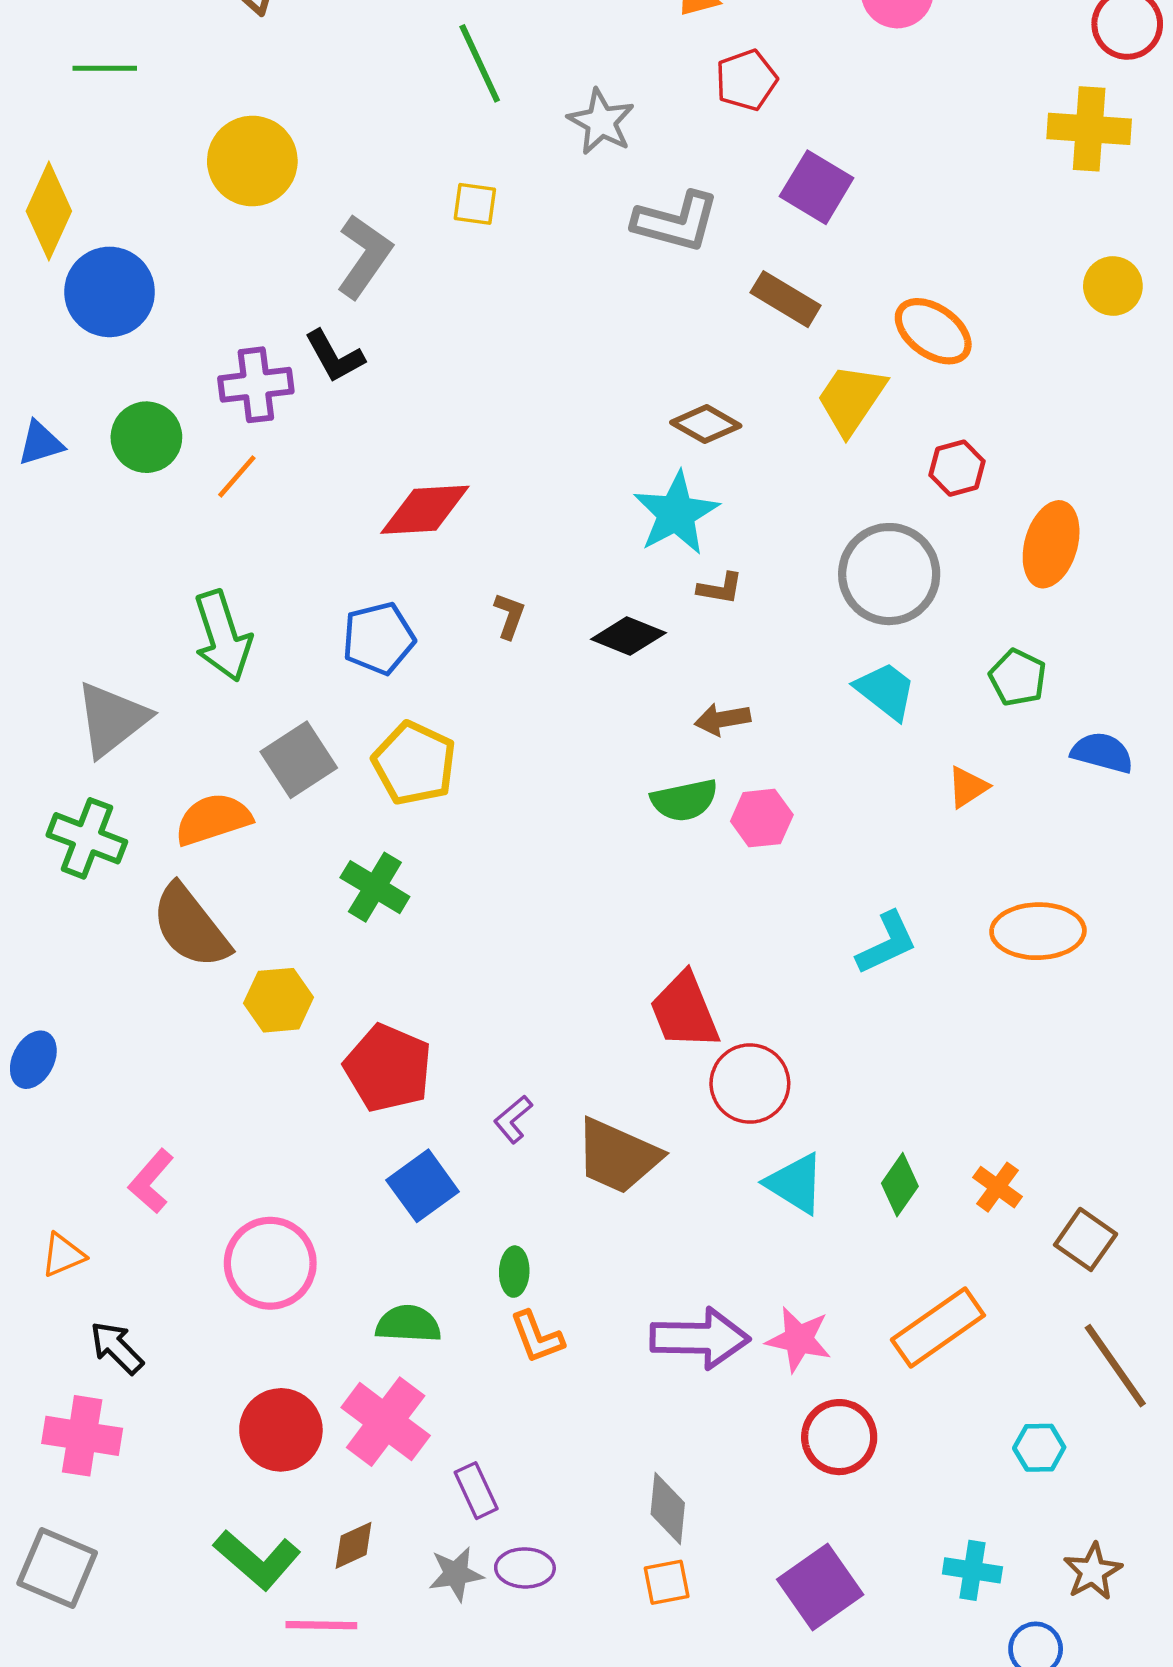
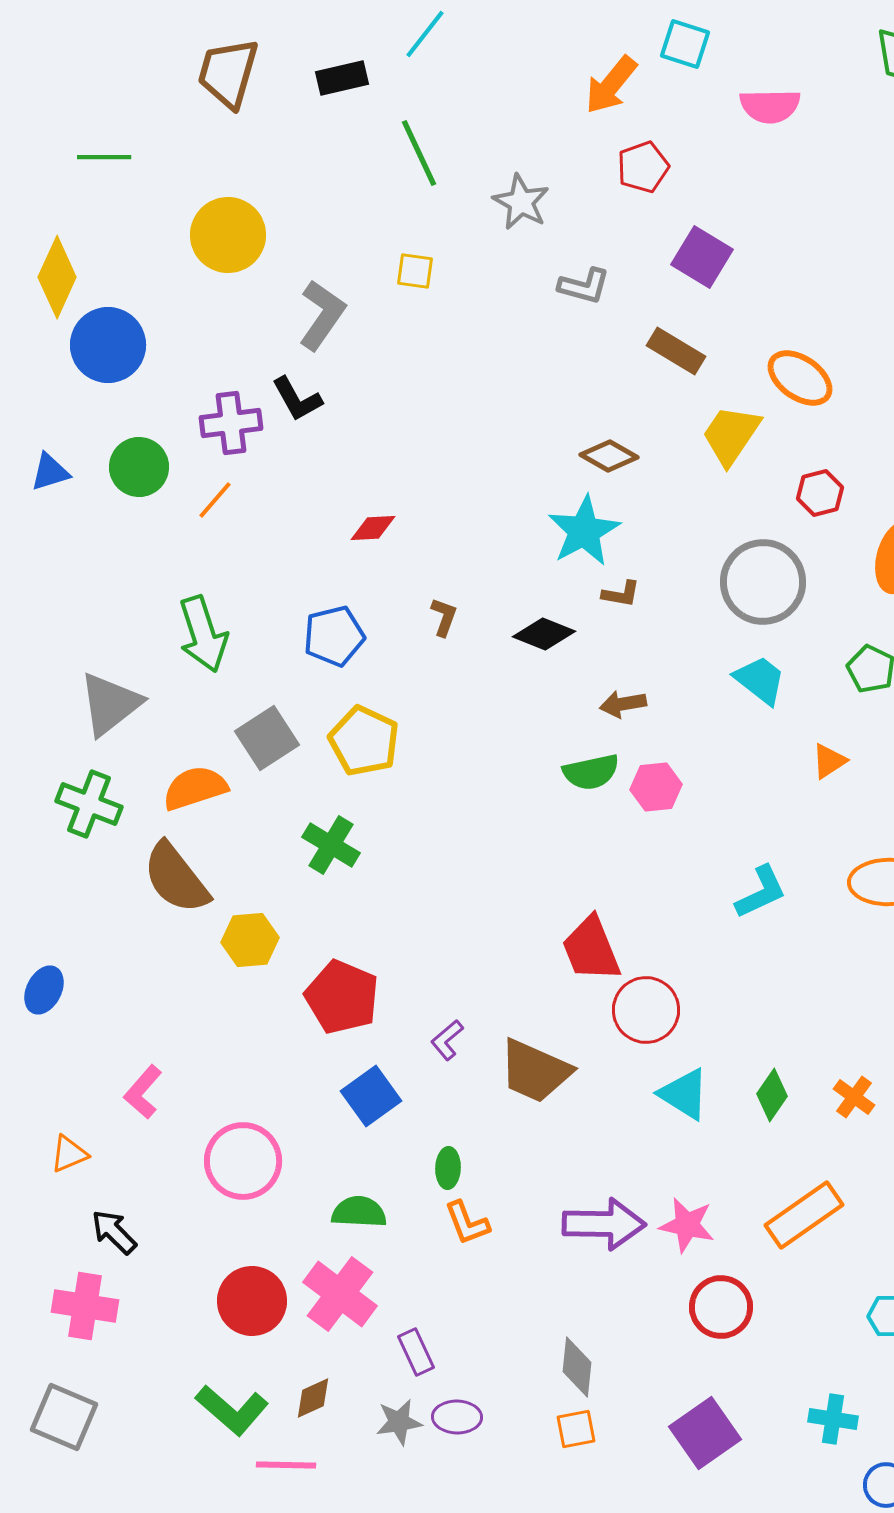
gray L-shape: (676, 222) -> (584, 286), size x0.7
red diamond: (425, 510) -> (373, 528), size x0.6

